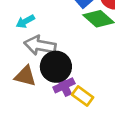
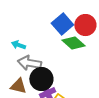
cyan arrow: (25, 21) -> (18, 45), turned 48

